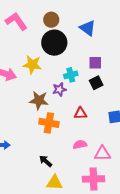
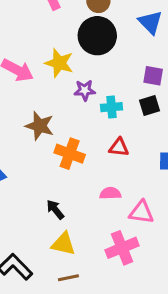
cyan cross: (71, 75) -> (112, 107), moved
purple star: (59, 89) -> (85, 90), moved
brown star: (39, 100) -> (40, 126), moved
pink cross: (94, 179) -> (122, 248), turned -30

